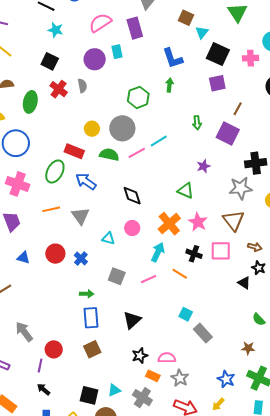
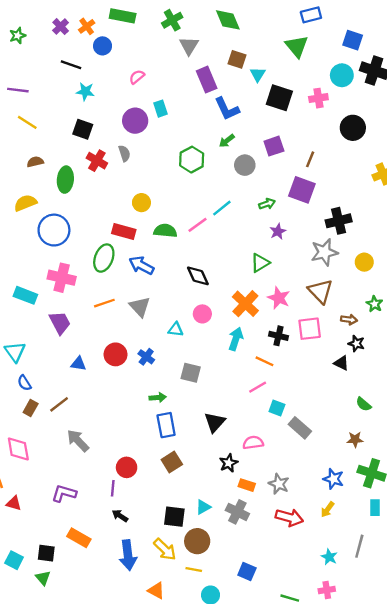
pink semicircle: (100, 23) -> (137, 77), size x0.6
purple rectangle: (135, 28) -> (207, 80), moved
purple square: (217, 83) -> (274, 146), moved
green arrow: (170, 85) -> (227, 141), turned -128
green arrow: (197, 123) -> (267, 204), moved, turned -96
gray circle: (122, 128) -> (245, 165), moved, size x0.7
green triangle: (186, 191) -> (260, 263), turned -48
pink line: (149, 279) -> (258, 387), moved
gray arrow: (24, 332) -> (78, 441), moved
pink semicircle: (167, 358) -> (253, 443), moved

